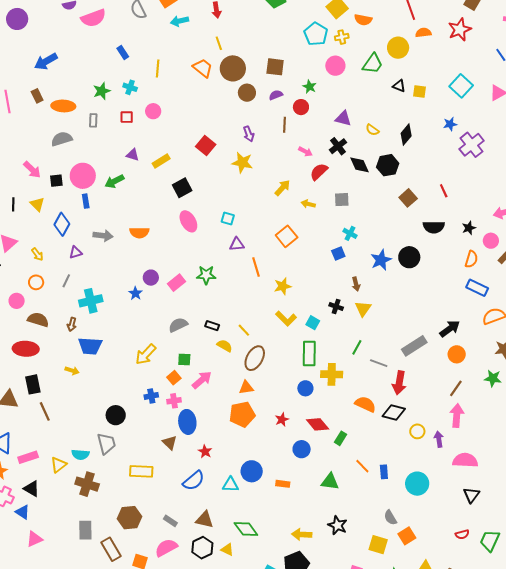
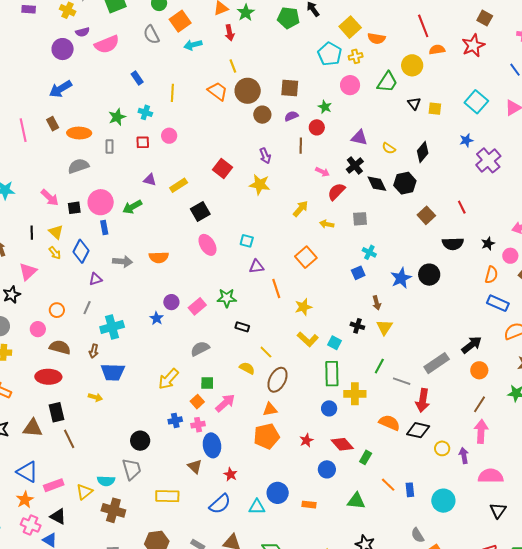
purple circle: (17, 19) -> (63, 49), moved
black triangle: (399, 86) -> (414, 104), turned 32
yellow arrow: (37, 254) -> (55, 253), moved
black rectangle: (212, 326) -> (242, 327), moved

